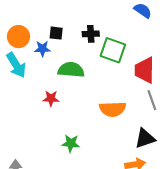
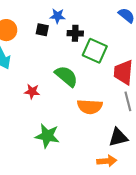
blue star: (42, 49) -> (58, 16), moved
green semicircle: (71, 70) -> (66, 76), moved, turned 30
green star: (71, 143) -> (47, 136), size x1.4

